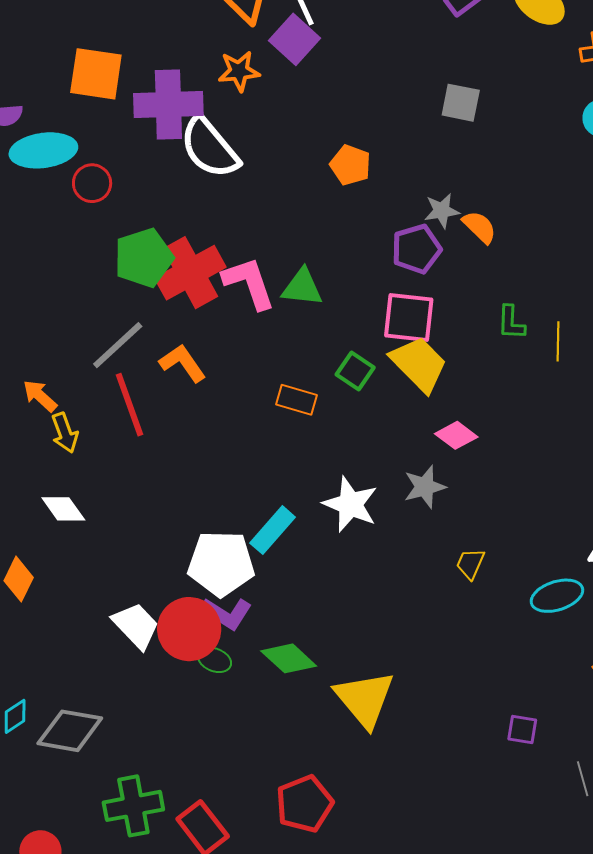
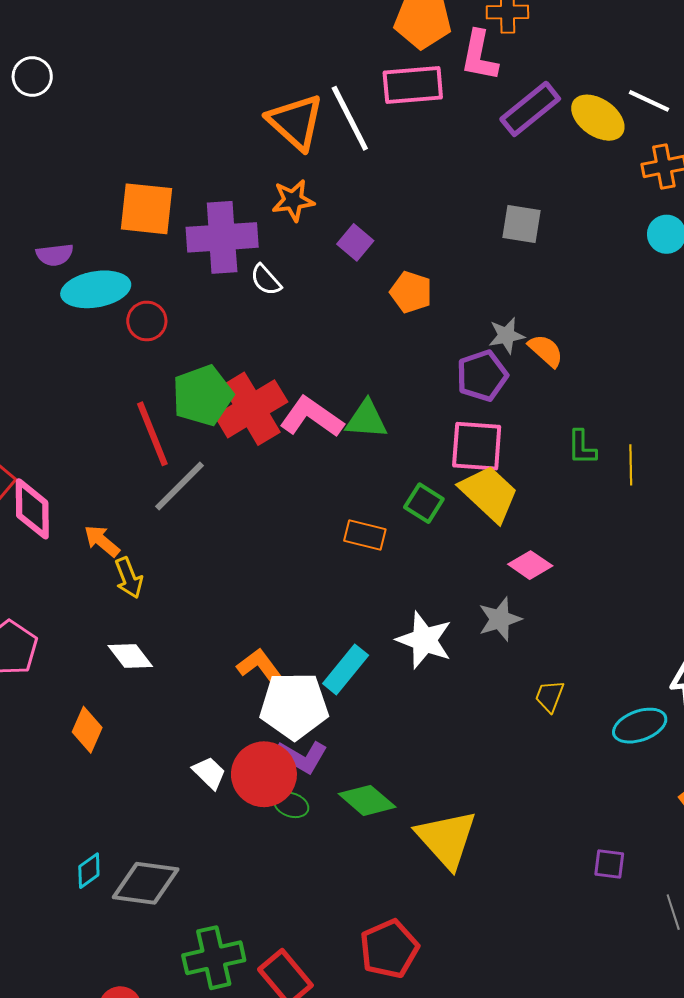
purple square: (294, 39) -> (355, 242), moved, size x0.7
white semicircle: (209, 148) -> (266, 280), size x0.5
pink L-shape: (249, 283) -> (312, 417), turned -34
orange L-shape: (183, 363) -> (261, 667), moved
red line: (130, 405) -> (152, 434), moved
white trapezoid: (136, 626) -> (209, 773), size x0.7

